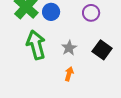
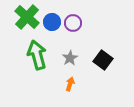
purple circle: (91, 13) -> (73, 23), moved

